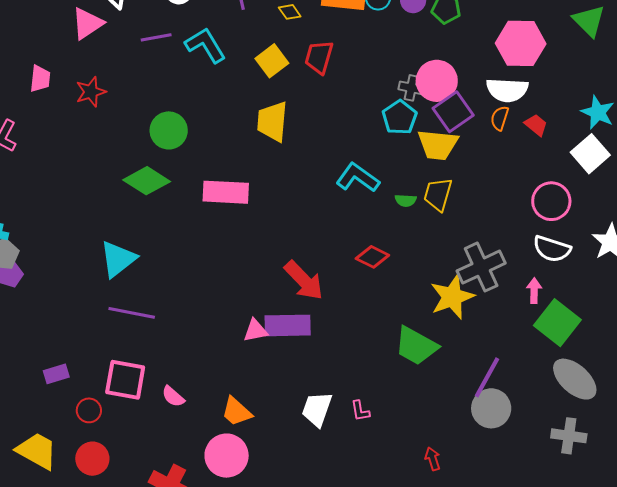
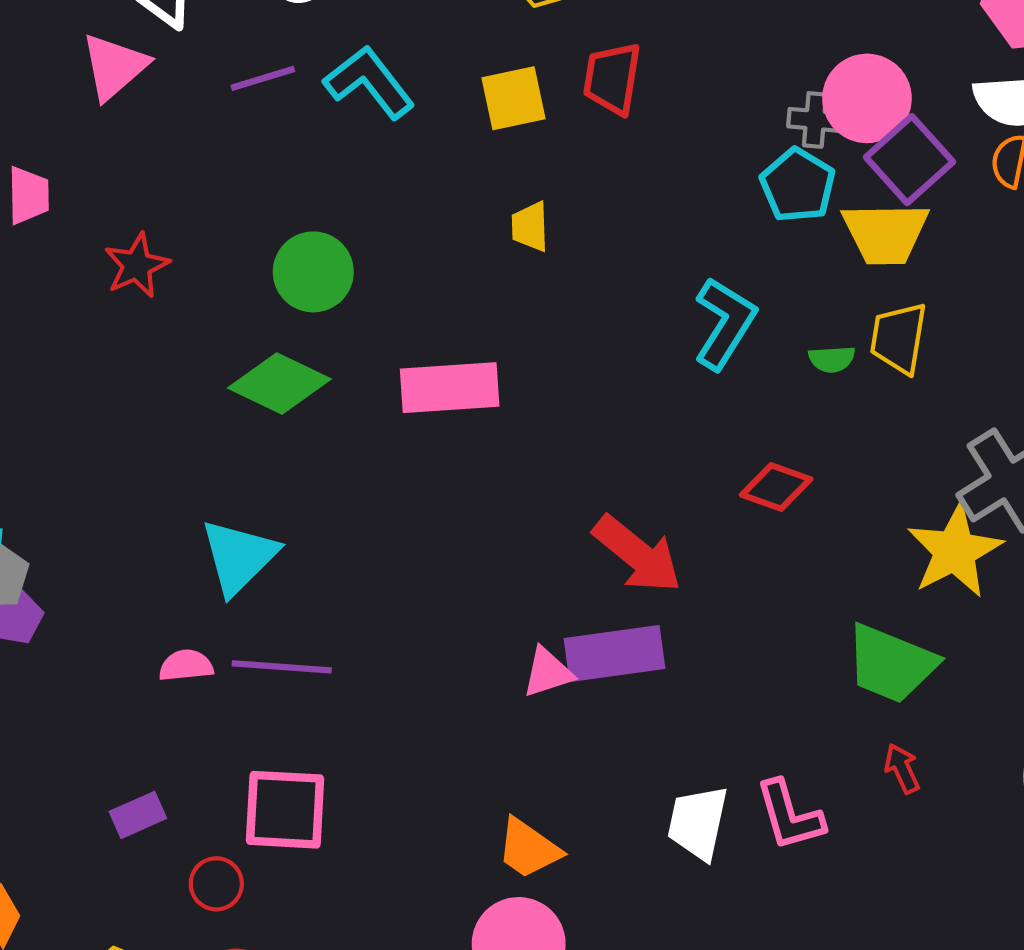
yellow square: (272, 61) -> (513, 98), turned 32
red star: (91, 92) -> (137, 265), moved
yellow trapezoid: (272, 122) -> (530, 227), size x0.6
cyan L-shape: (358, 178) -> (725, 323), turned 93
pink semicircle: (173, 396) -> (186, 665), moved, turned 140
pink L-shape: (360, 411) -> (790, 815), size x1.6
red arrow: (433, 459) -> (902, 768), moved

